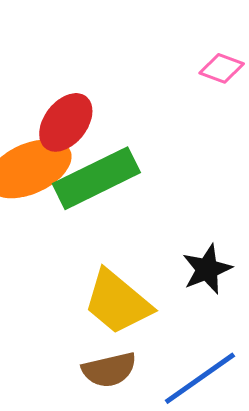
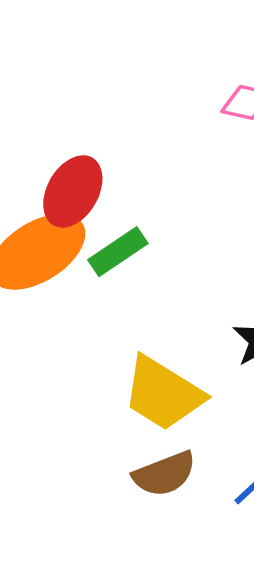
green rectangle: (96, 178) -> (118, 252), size x0.6

